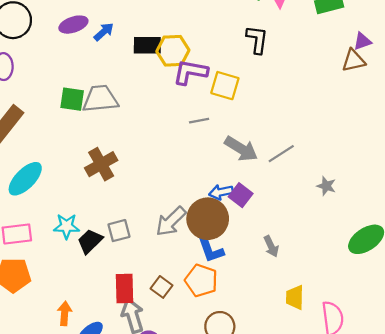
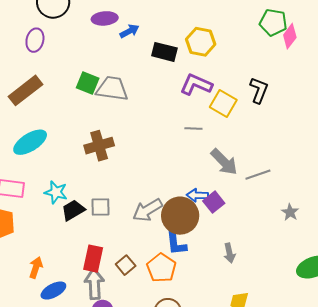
black L-shape: (257, 40) -> (259, 90), moved
yellow hexagon: (173, 51) -> (201, 42), moved

